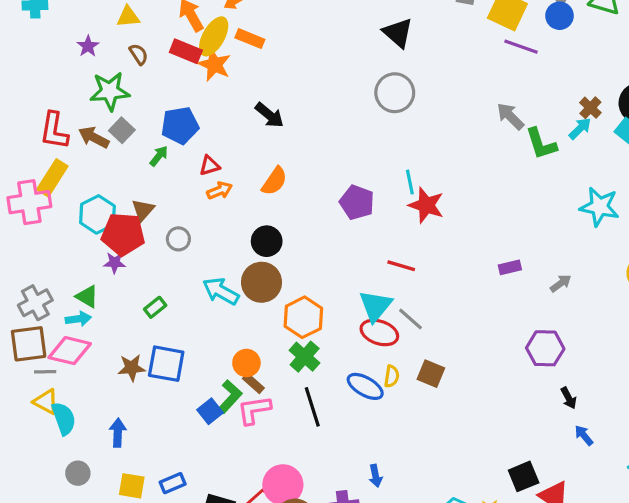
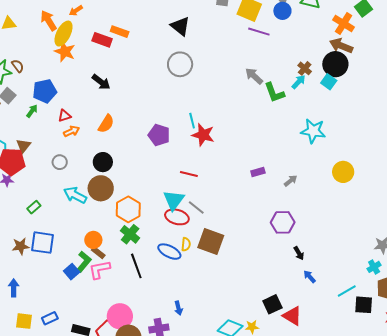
orange rectangle: (250, 39) -> (120, 32), moved
red rectangle: (186, 51) -> (102, 40), moved
brown semicircle: (139, 54) -> (18, 66), moved
gray circle: (178, 239) -> (60, 162), moved
brown square: (431, 374) -> (211, 242), size x1.5

